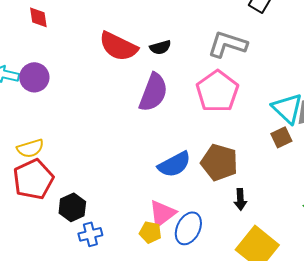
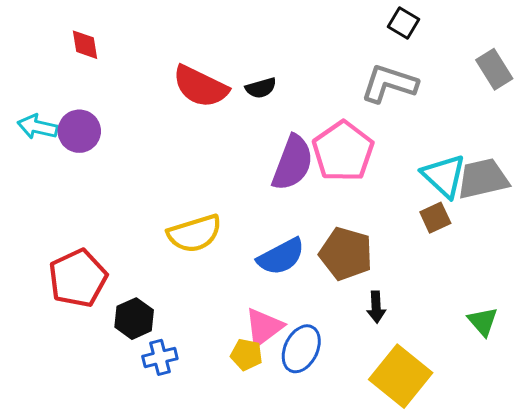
gray L-shape: (227, 44) -> (389, 84), moved
purple semicircle: (153, 92) -> (293, 163), moved
yellow semicircle: (30, 148) -> (195, 233), moved, size x1.4

